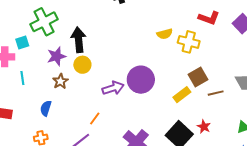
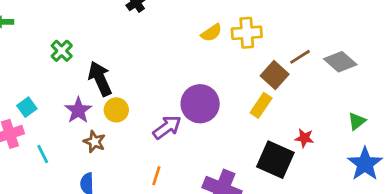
green cross: (44, 22) -> (62, 51), moved, size x0.6
brown line: (216, 93) -> (300, 57), moved

